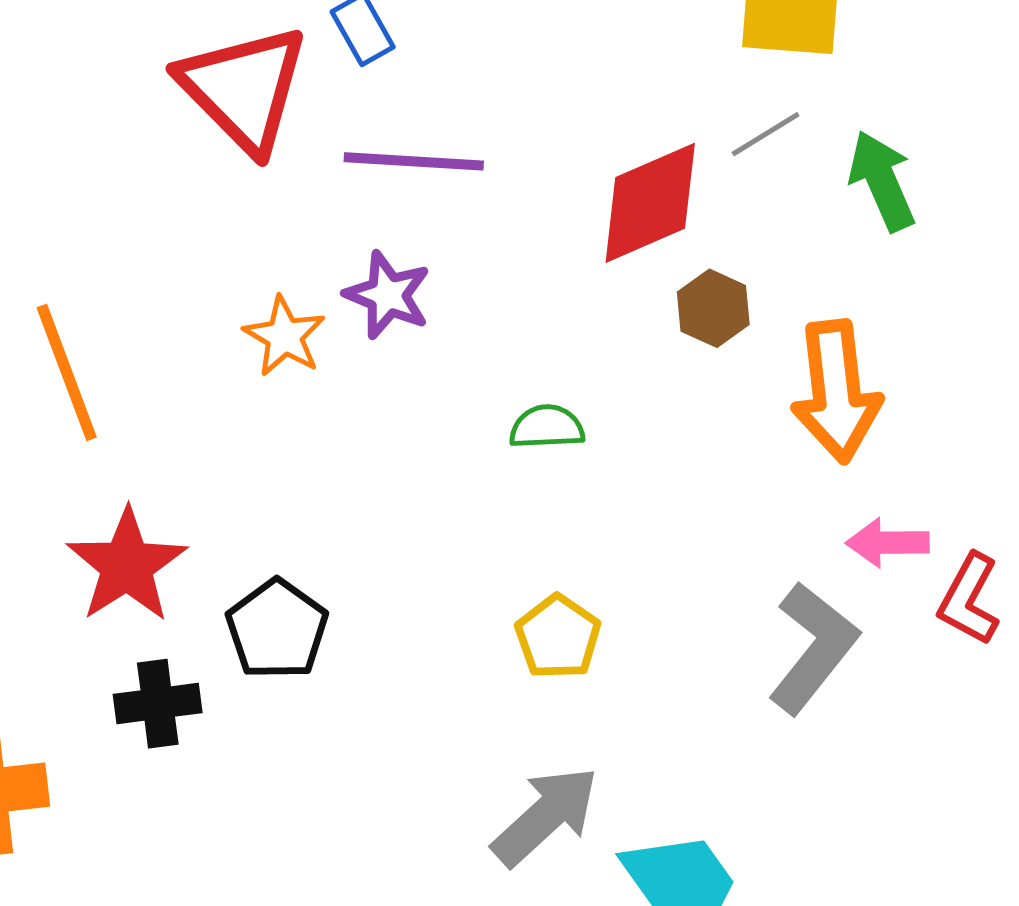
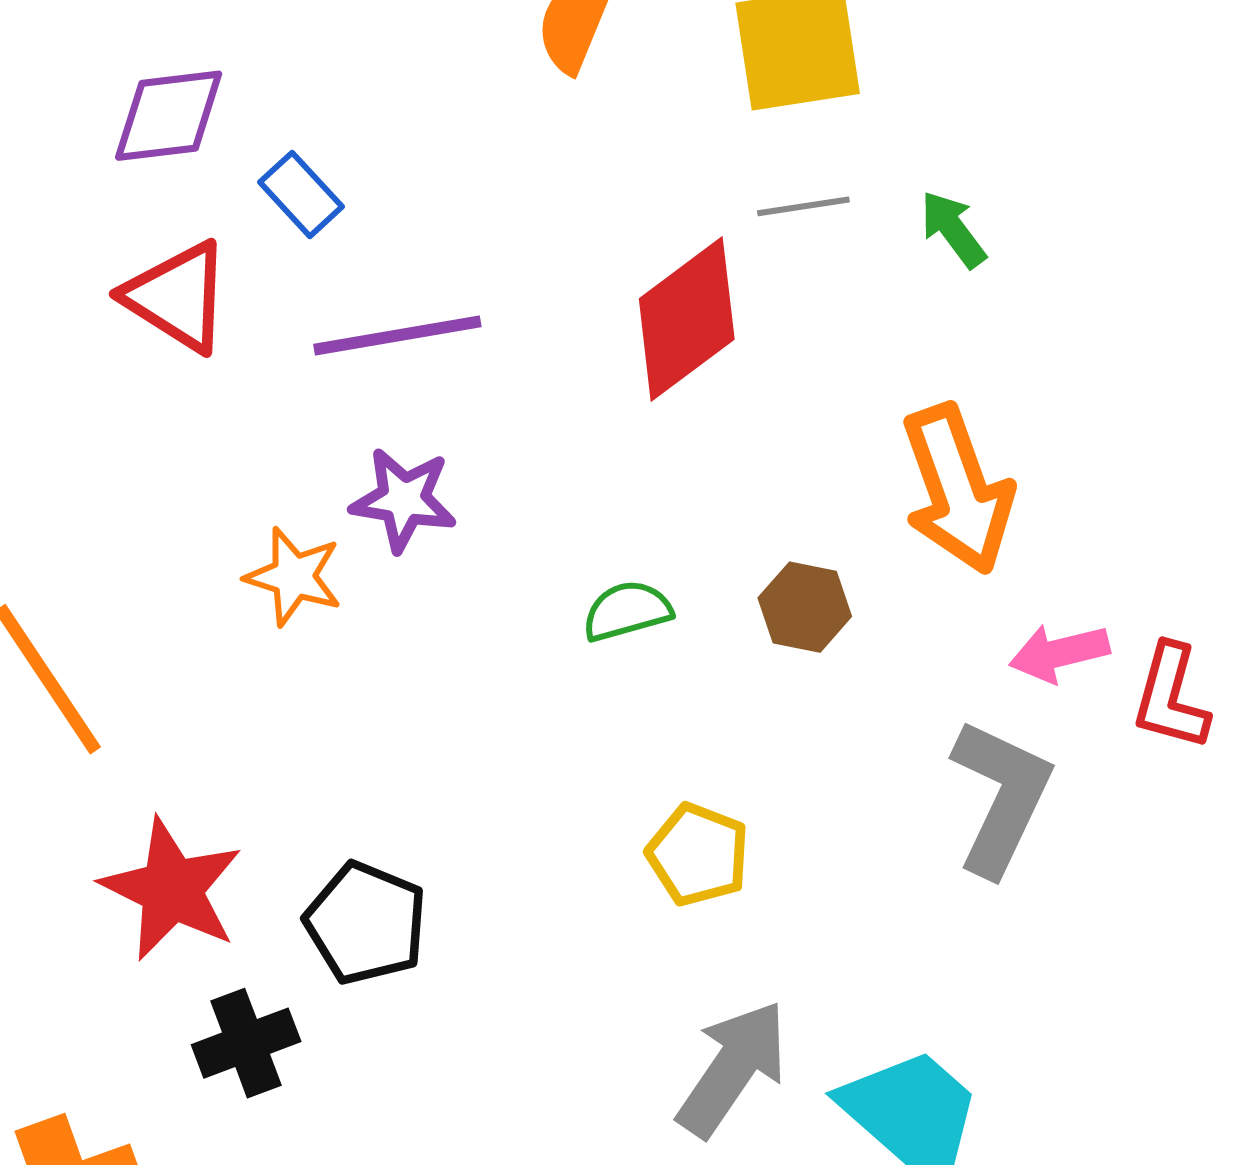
red triangle: (244, 88) -> (177, 297), size x0.7
gray line: (766, 134) -> (803, 206), turned 36
green arrow: (882, 181) -> (953, 229), size x0.7
brown hexagon: (713, 308) -> (805, 607), moved

